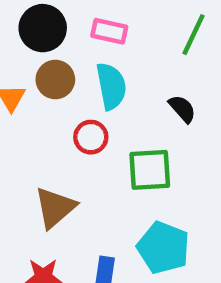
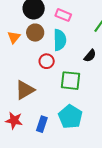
black semicircle: (182, 109) -> (90, 56), turned 72

